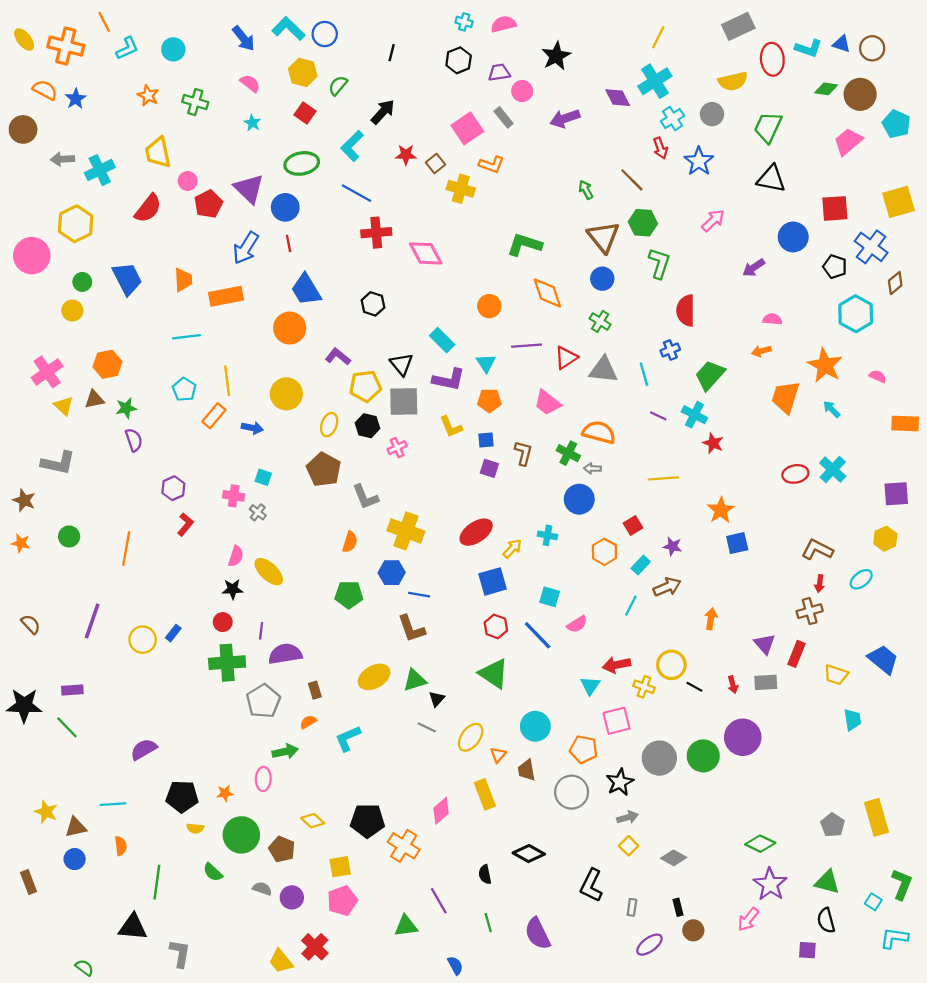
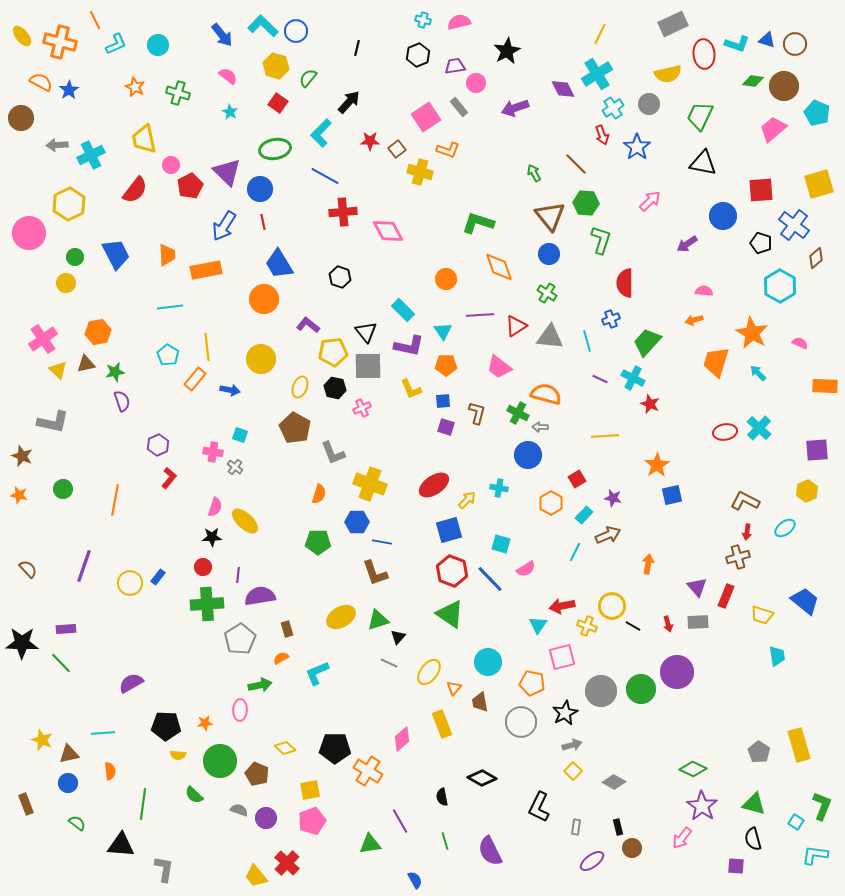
red hexagon: (496, 626) -> (452, 571), size x1.4
green semicircle: (84, 968) -> (77, 823), moved

